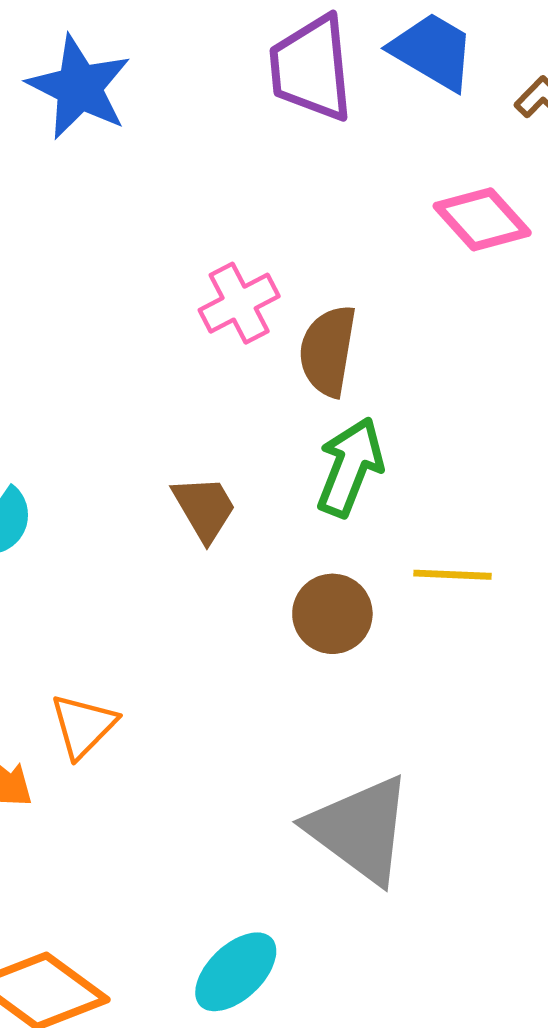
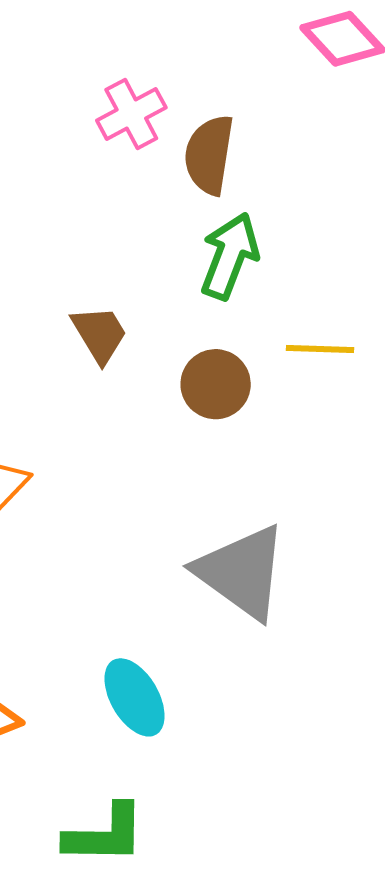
brown trapezoid: (204, 508) -> (99, 334), moved
cyan ellipse: (236, 972) -> (135, 697), turned -76

